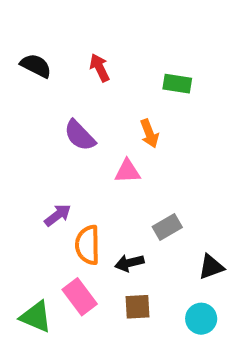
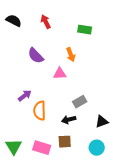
black arrow: (129, 263) -> (69, 120), moved
pink rectangle: (80, 297) -> (42, 148), moved, turned -36
green triangle: (36, 317) -> (14, 147), turned 36

